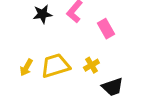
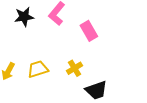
yellow trapezoid: (55, 66) -> (38, 69), size x0.7

